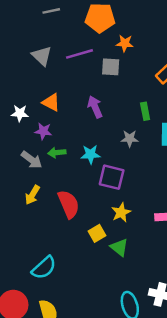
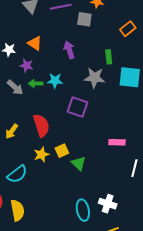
gray star: (130, 139) -> (95, 78), size x1.5
cyan star: (91, 154) -> (55, 81), moved
yellow arrow: (32, 195) -> (12, 131), moved
yellow star: (121, 212) -> (41, 155), moved

